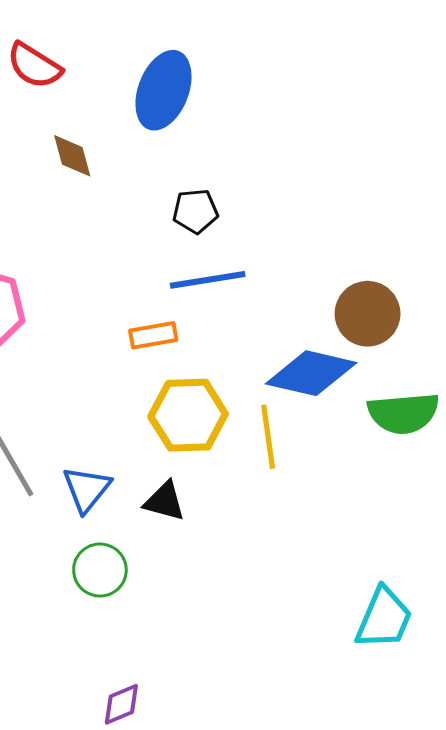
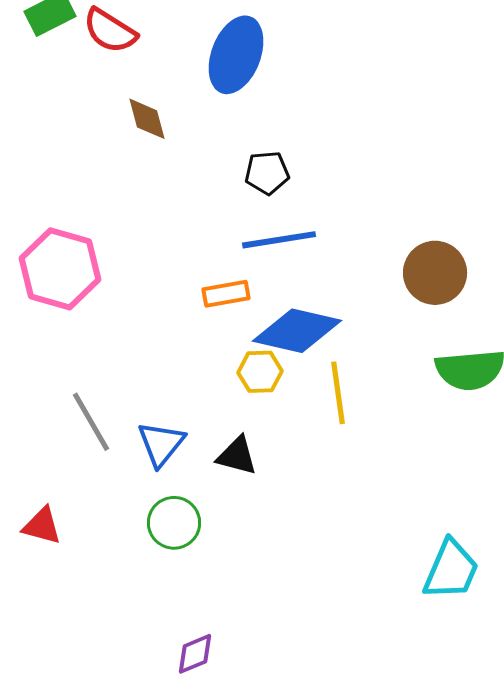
blue diamond: (311, 373) -> (297, 331), moved
yellow hexagon: (188, 415) -> (260, 372), size x0.6

